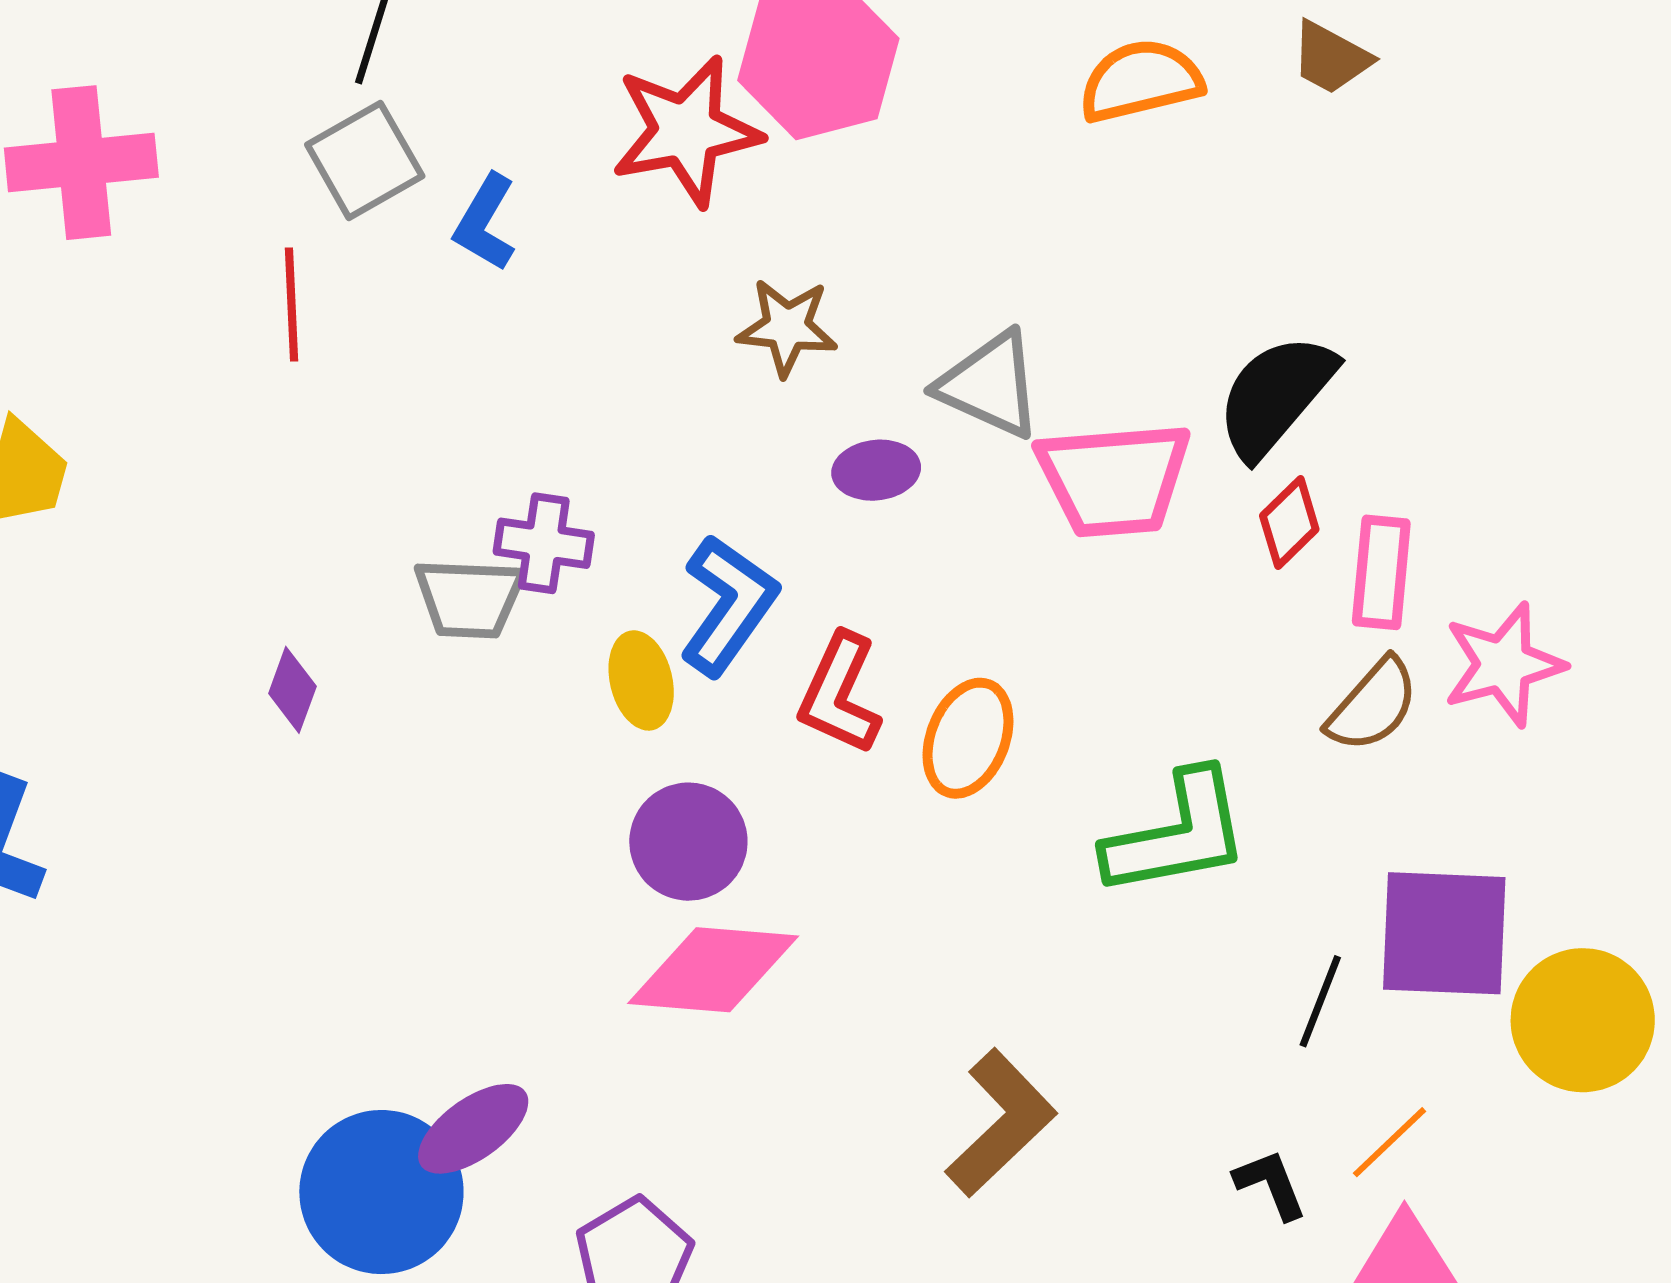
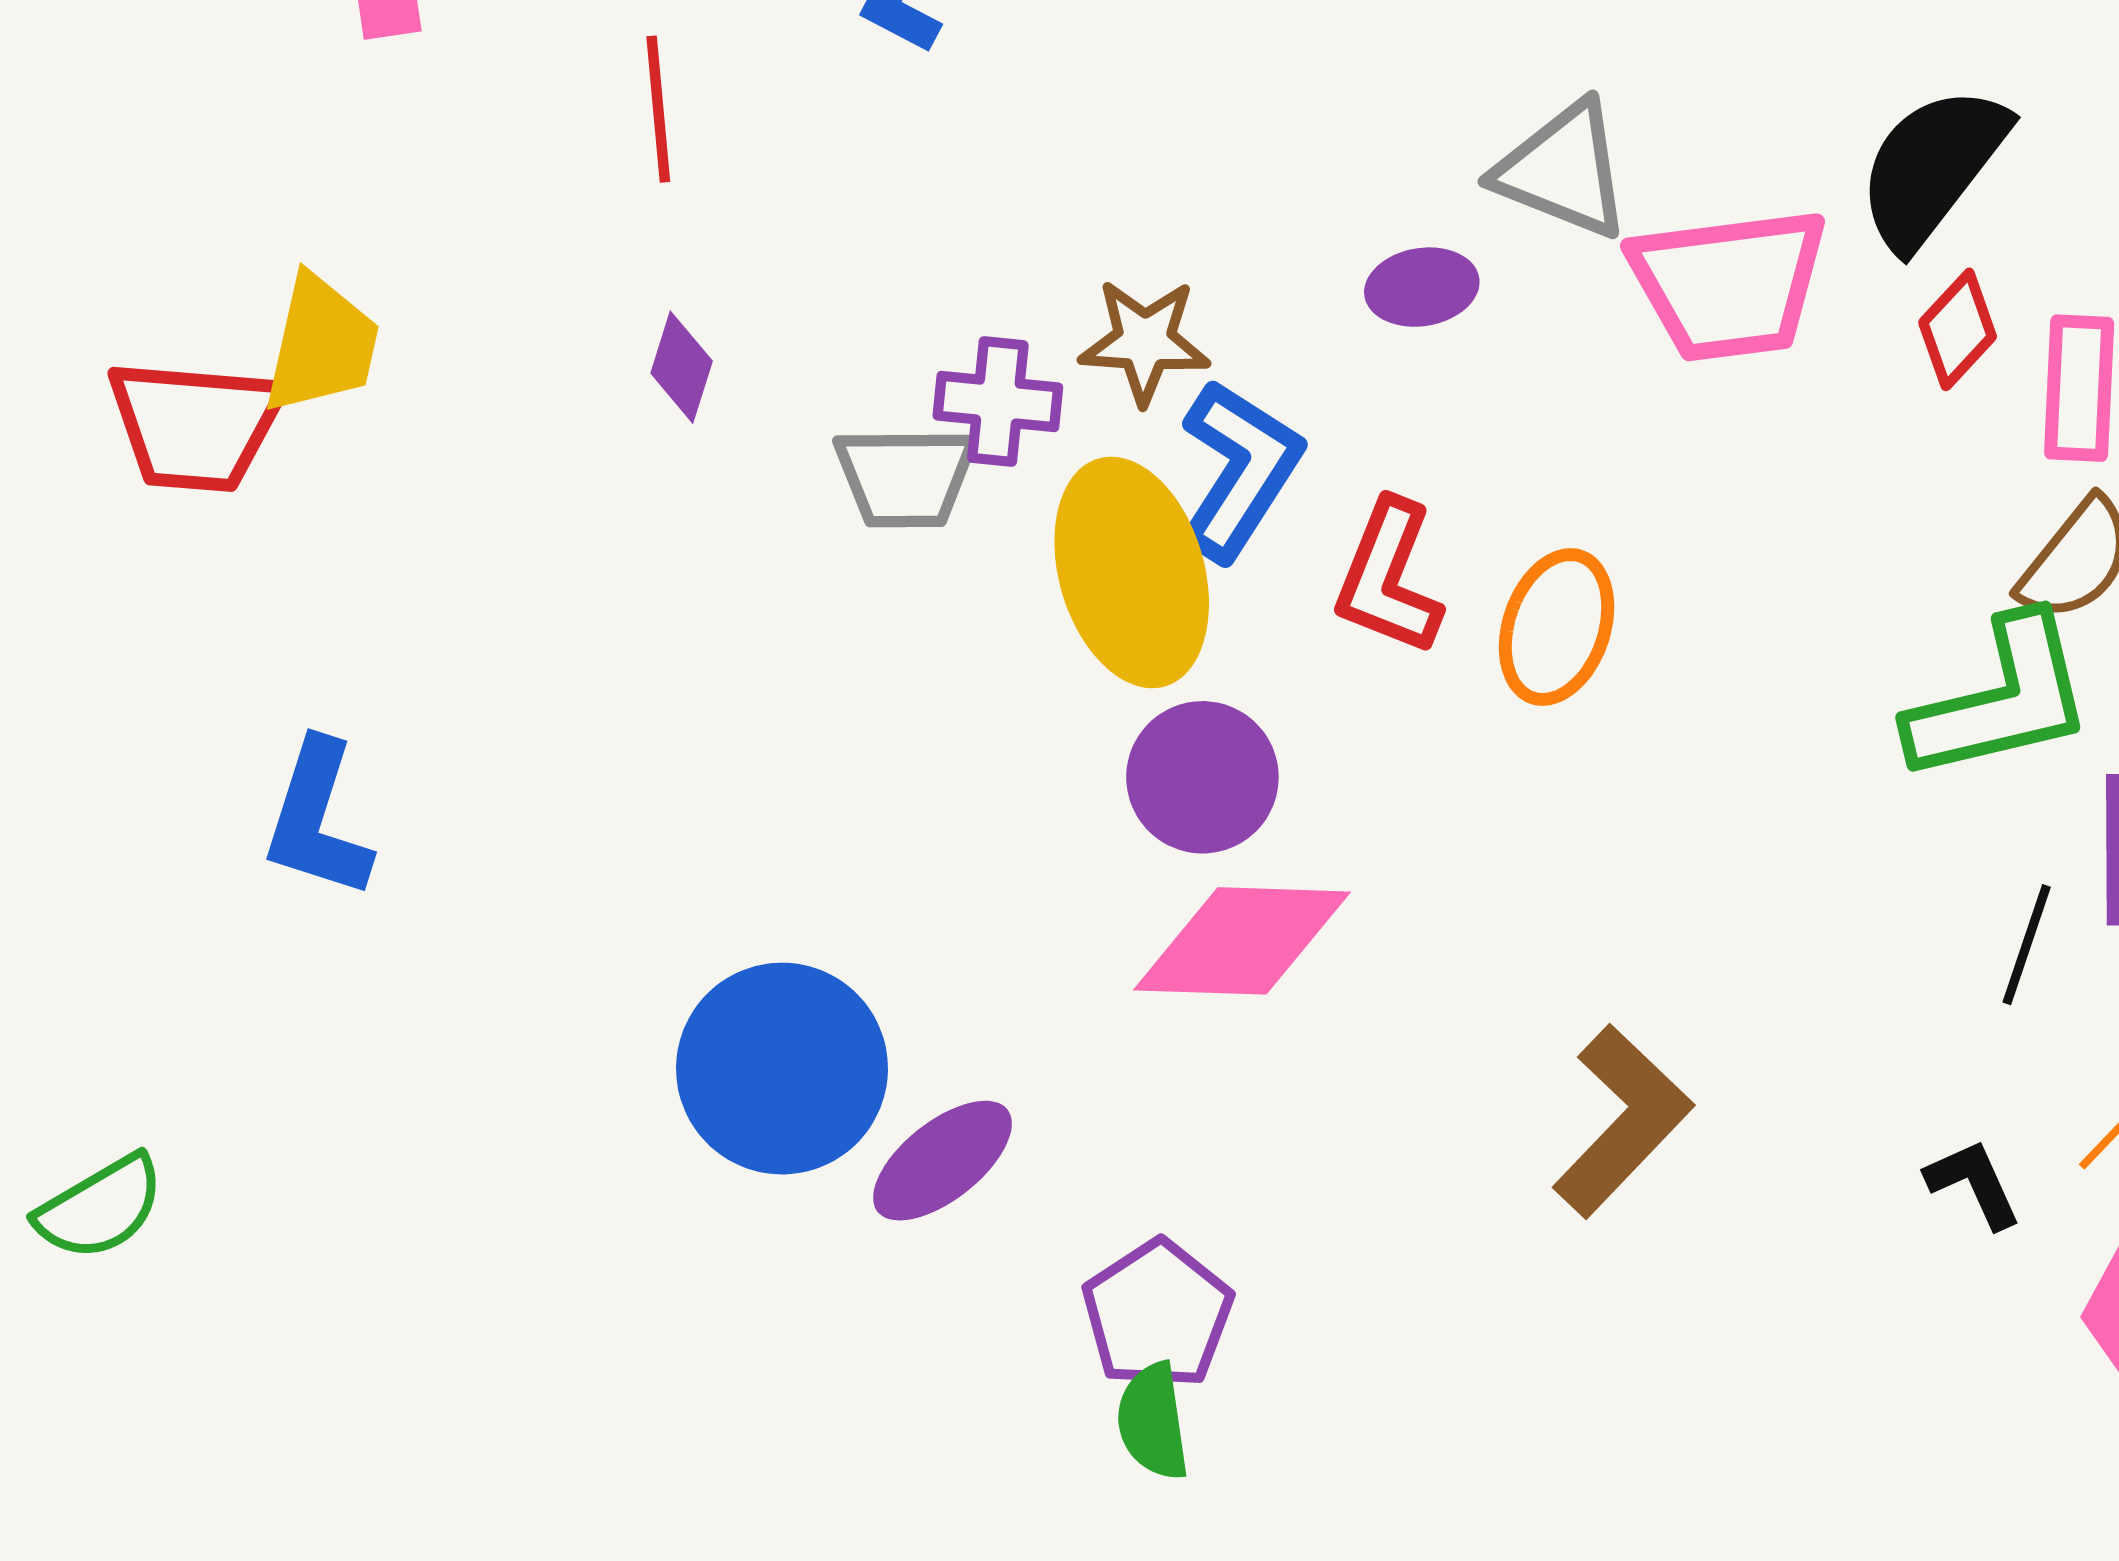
brown star: (787, 327) -> (1145, 341), moved
yellow ellipse: (641, 680) -> (1132, 572), size x1.8
purple diamond: (292, 690) -> (682, 367), moved
green L-shape: (1177, 834) -> (2001, 700), moved
blue circle: (381, 1192) -> (782, 1069), moved

